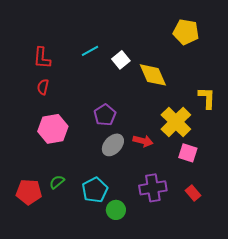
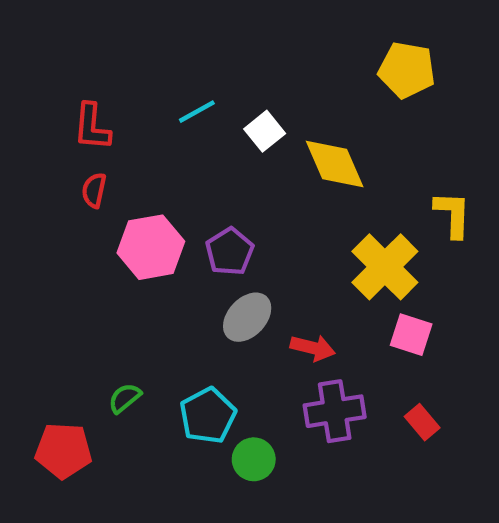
pink hexagon: (53, 129) -> (151, 247), moved
red arrow: (143, 141) -> (313, 348), moved
red pentagon: (29, 192) -> (63, 451), moved

